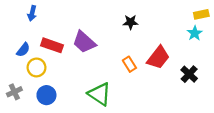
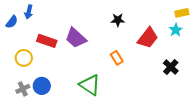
blue semicircle: (23, 50) -> (12, 22), moved
red trapezoid: (158, 58) -> (148, 38), moved
yellow circle: (37, 67) -> (24, 58), moved
gray cross: (14, 92) -> (23, 89), moved

